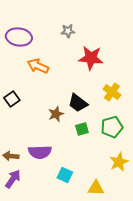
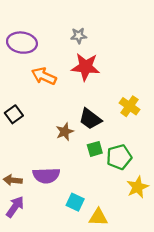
red star: (91, 58) -> (86, 67), moved
green pentagon: (112, 127) -> (119, 157), moved
yellow triangle: (96, 188) -> (98, 217), moved

